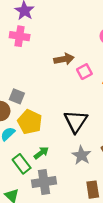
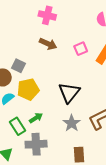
pink cross: (20, 36) -> (47, 15), moved
brown arrow: (64, 59) -> (48, 44), moved, turned 30
yellow pentagon: (30, 122) -> (28, 89), turned 30

